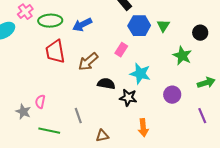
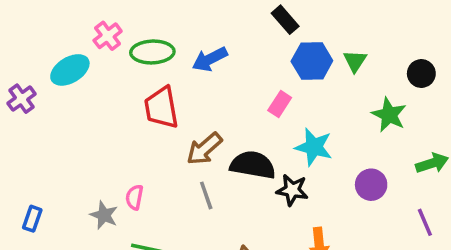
brown arrow: (88, 62) -> (204, 149), moved
black semicircle: (106, 84) -> (253, 165), size x1.4
gray line: (78, 116) -> (206, 195), moved

